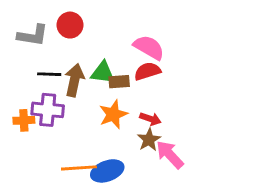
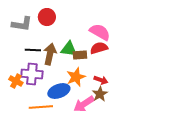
orange cross: (24, 120) -> (16, 81), turned 32
pink arrow: (170, 155) -> (84, 104), moved, turned -80
orange line: (79, 168) -> (41, 107), moved
blue ellipse: (107, 171) -> (59, 91), moved

